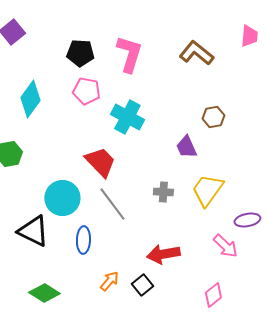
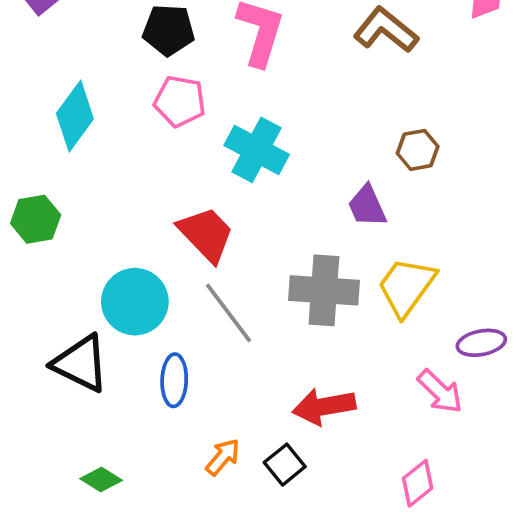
gray cross: (163, 192) -> (324, 290), size x1.8
green diamond: (44, 293) -> (101, 480), size x0.7

